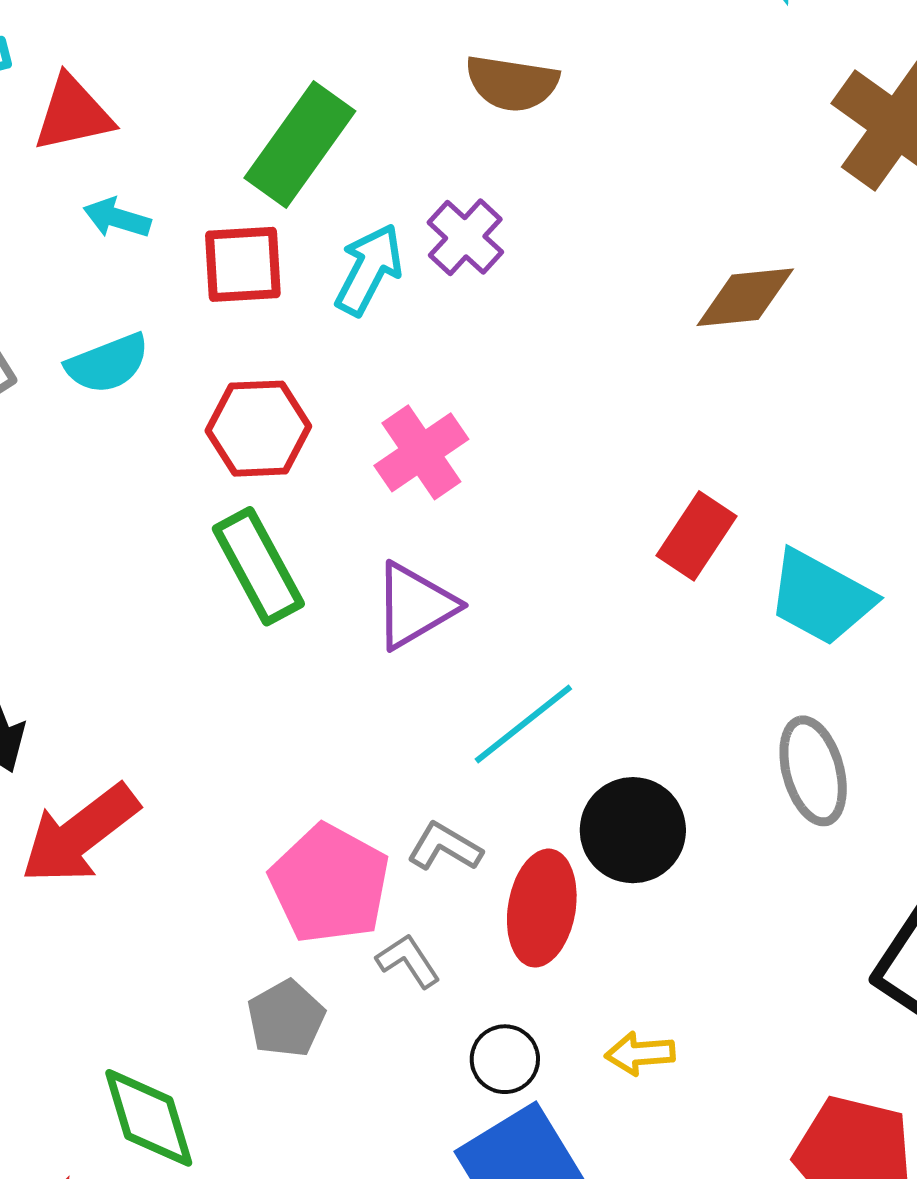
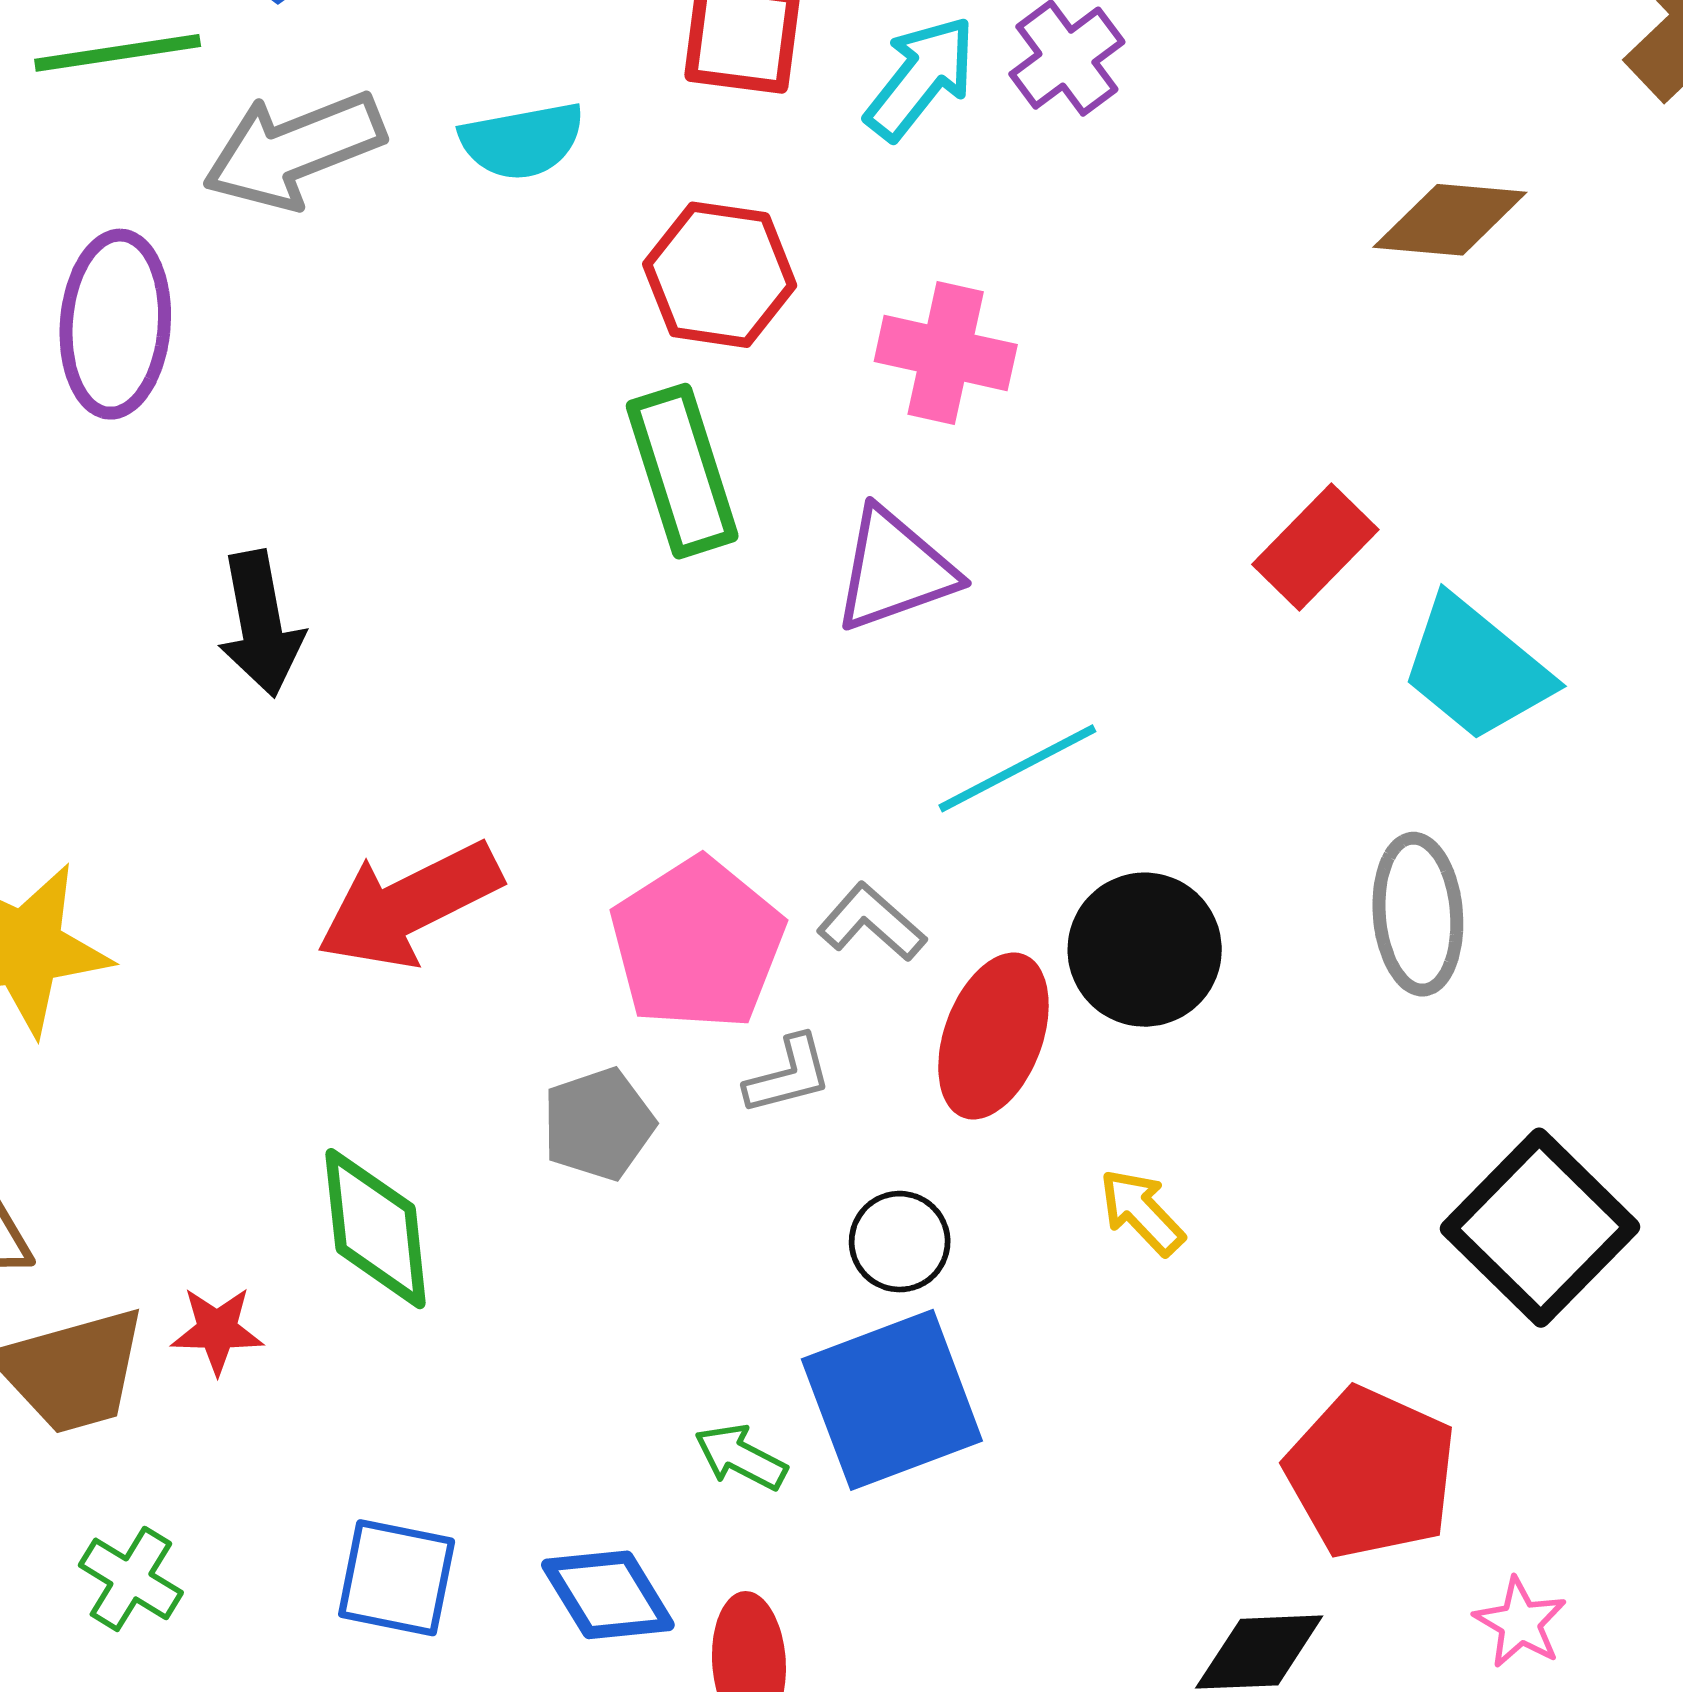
pink cross: (421, 452) -> (946, 353), turned 36
red arrow: (80, 834) -> (409, 905), moved
gray L-shape: (408, 961) -> (788, 1075), turned 98
yellow arrow: (640, 1053) -> (1142, 1212), moved, turned 40

